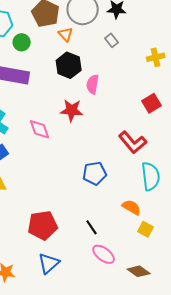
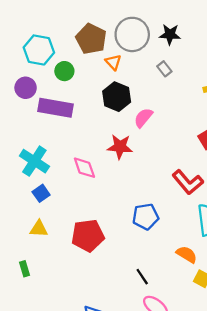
pink semicircle: (93, 84) -> (143, 118), turned 30
red pentagon: (43, 225) -> (88, 235), moved

